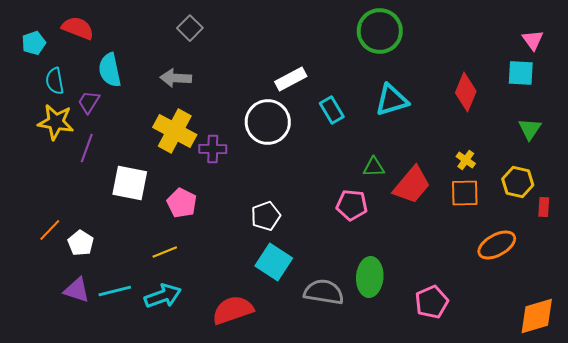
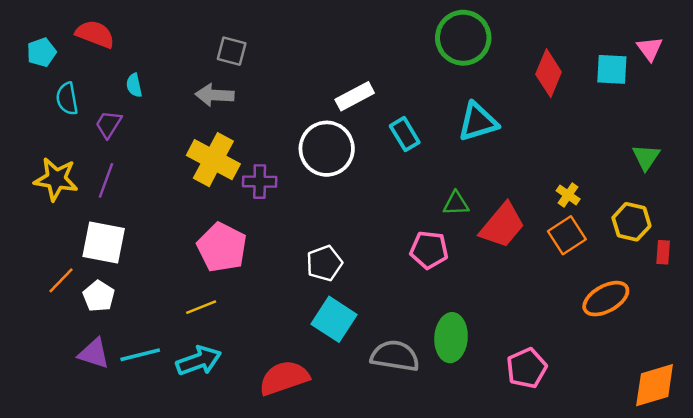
gray square: (190, 28) -> (232, 51), moved, turned -30
cyan semicircle: (110, 70) -> (134, 85), size x0.6
cyan square: (521, 73) -> (612, 69), moved
red diamond: (466, 92) -> (549, 73), moved
yellow star: (56, 122) -> (56, 179), moved
white square: (130, 183) -> (104, 243), moved
orange square: (465, 193) -> (567, 235), turned -32
pink pentagon: (182, 203) -> (222, 247), size x1.4

